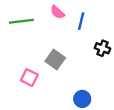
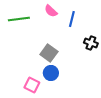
pink square: (29, 78) -> (32, 85), moved
blue circle: (82, 99) -> (51, 73), moved

